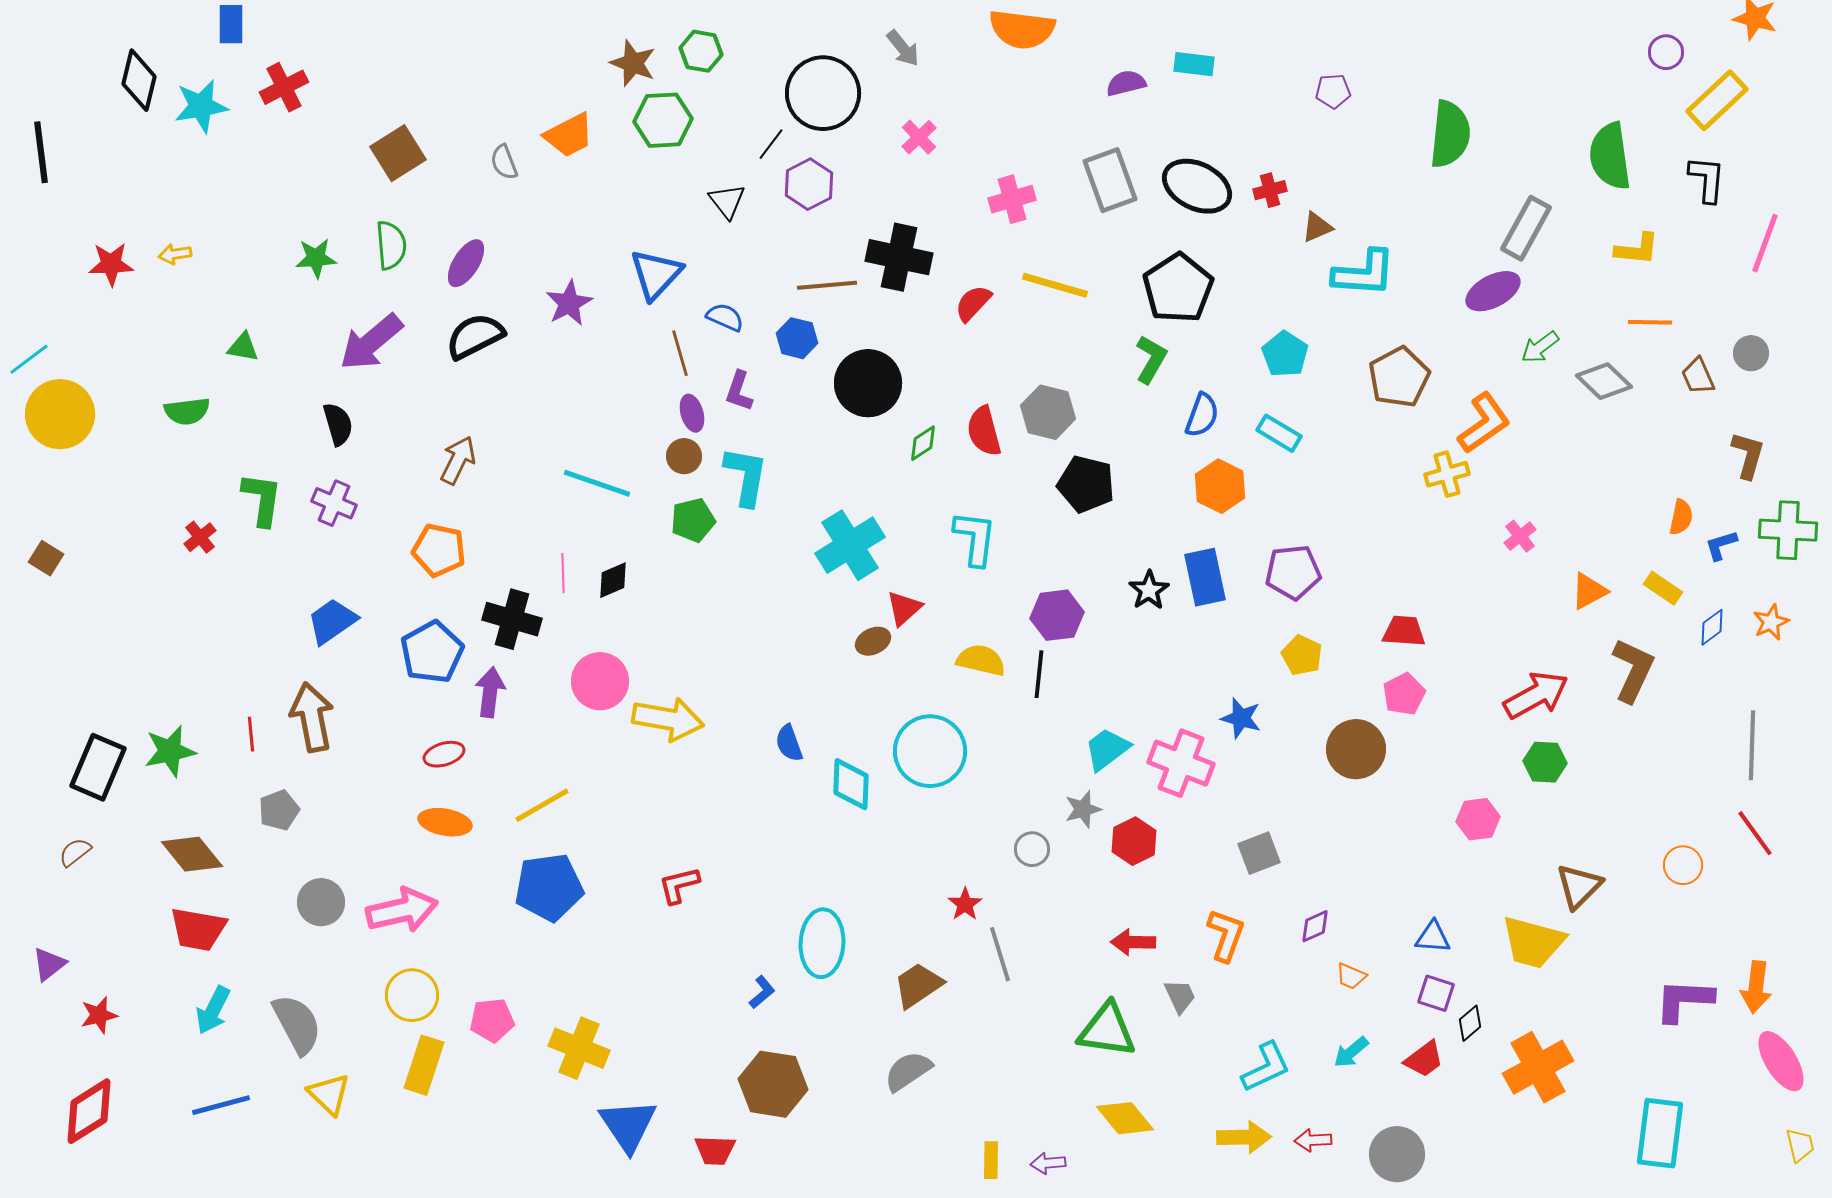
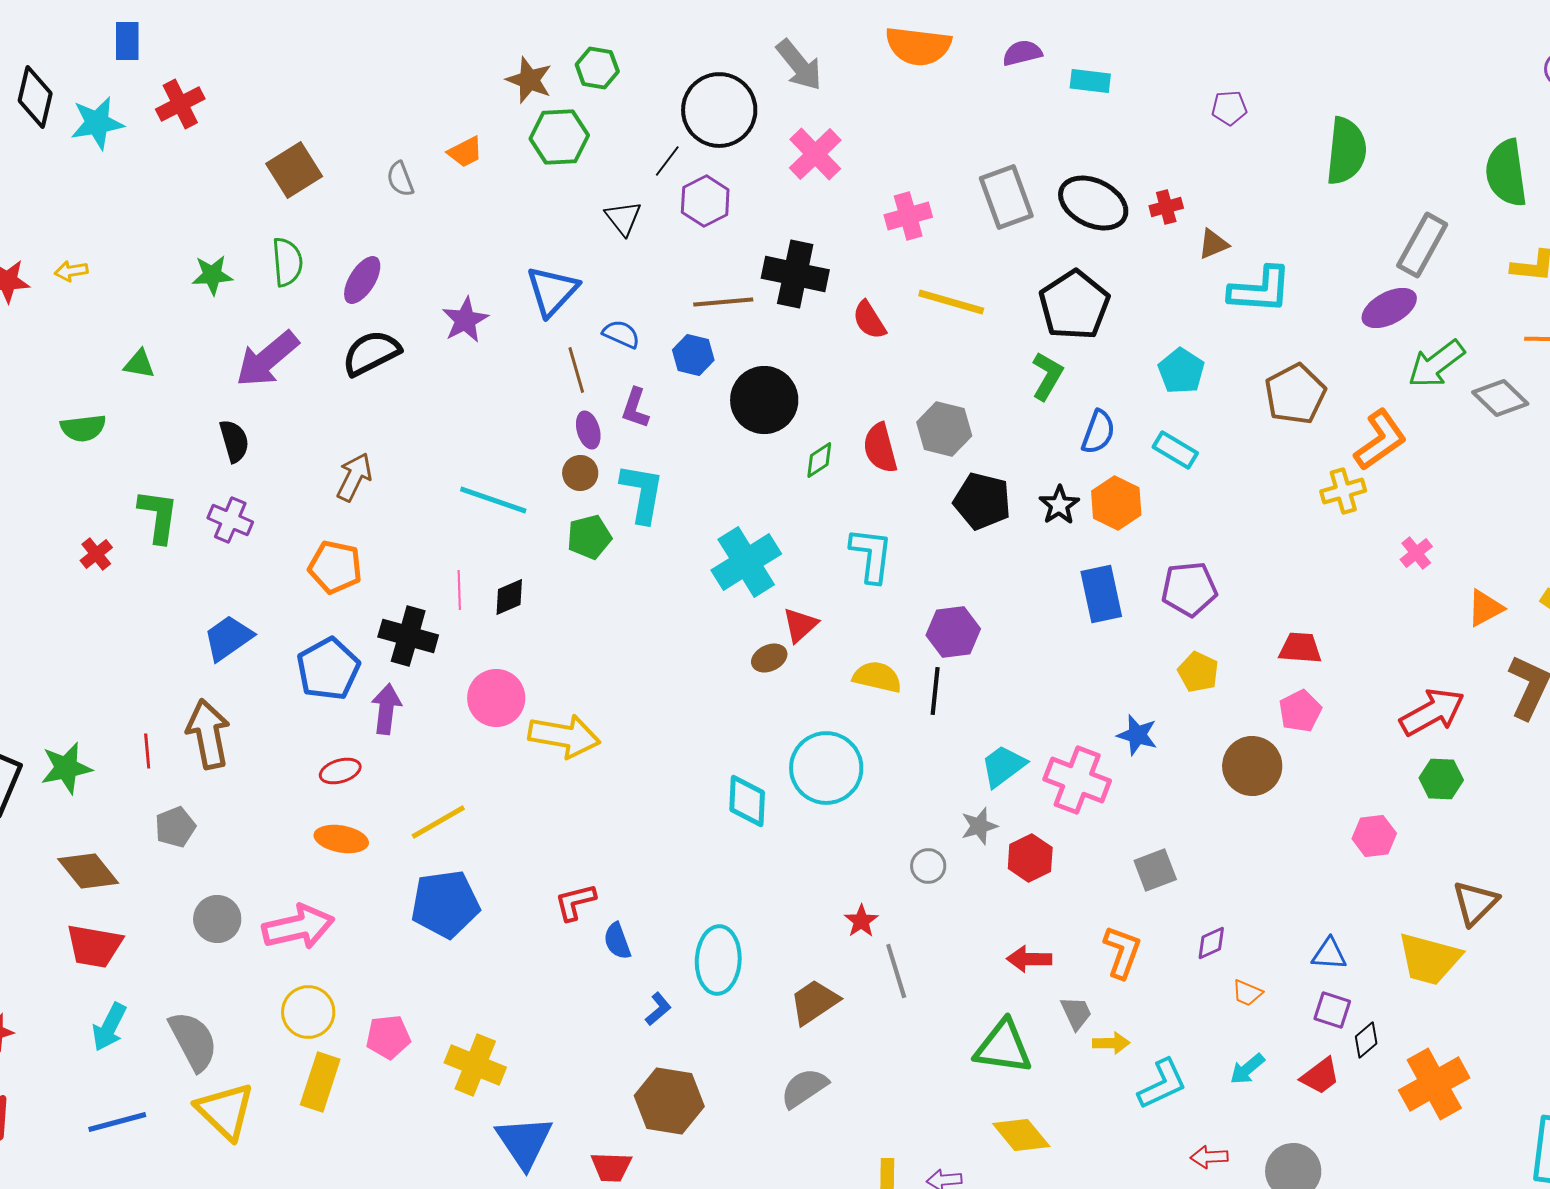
gray arrow: (903, 48) -> (799, 65), size x1.4
purple semicircle: (1126, 83) -> (1022, 53), moved
orange trapezoid: (569, 135) -> (465, 152), size x0.7
pink cross: (919, 137) -> (815, 154), size x1.5
red semicircle: (973, 303) -> (869, 320), turned -75
green arrow: (1540, 347) -> (1436, 364), size x1.5
black star: (1149, 590) -> (1059, 505), moved
blue semicircle: (789, 743) -> (617, 941), moved
yellow triangle: (329, 1094) -> (225, 1111), size x1.4
yellow arrow: (1244, 1137) -> (1111, 1043), moved, size x0.7

